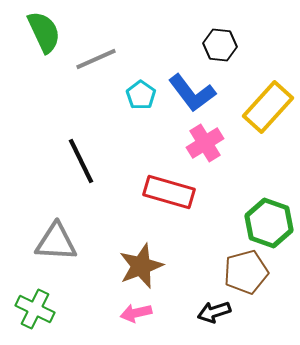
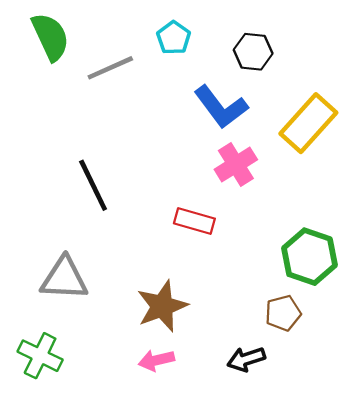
cyan pentagon: (141, 95) -> (174, 38), moved
red rectangle: (169, 192) -> (194, 221), size x0.7
brown pentagon: (246, 272) -> (283, 313), size x0.7

